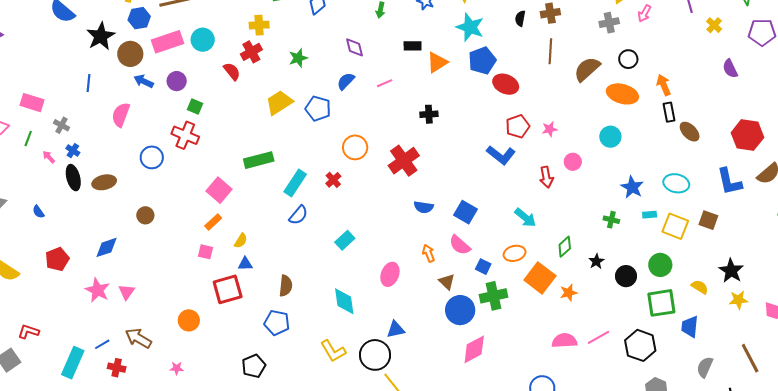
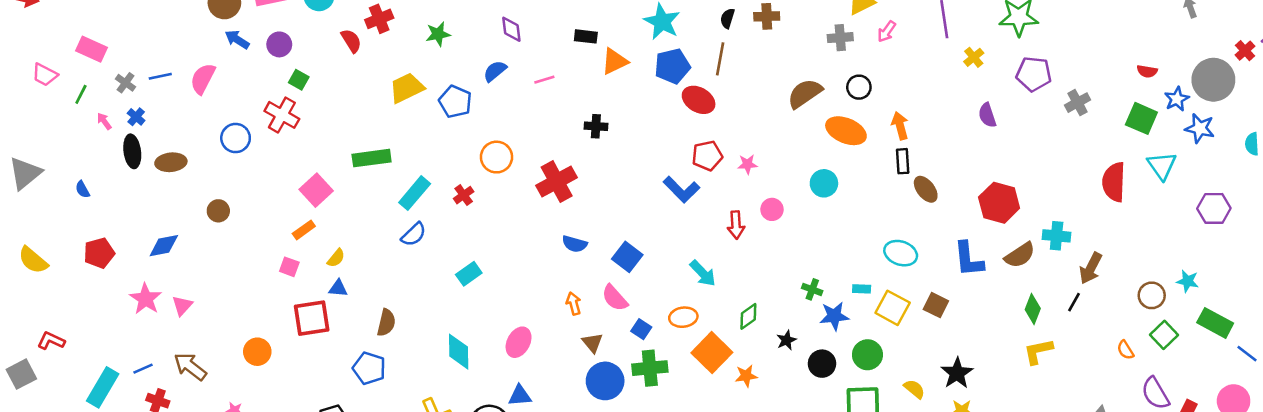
brown line: (550, 51) -> (720, 59), moved
blue line: (89, 83) -> (160, 76), moved, turned 66
blue star: (632, 187) -> (834, 316), moved, turned 30
pink ellipse: (390, 274) -> (519, 342), moved

